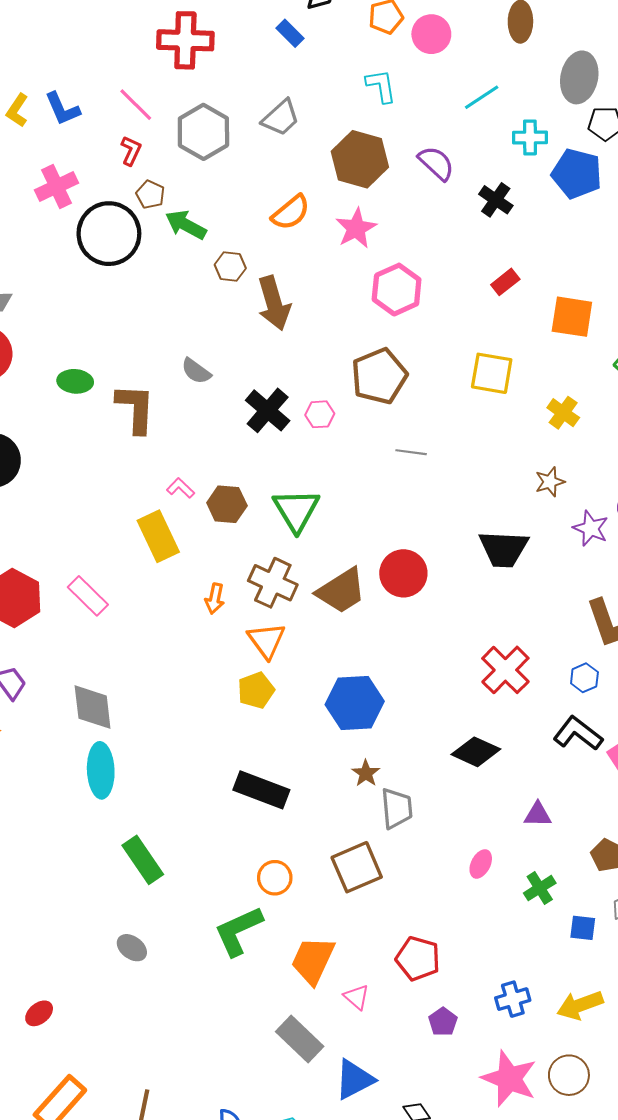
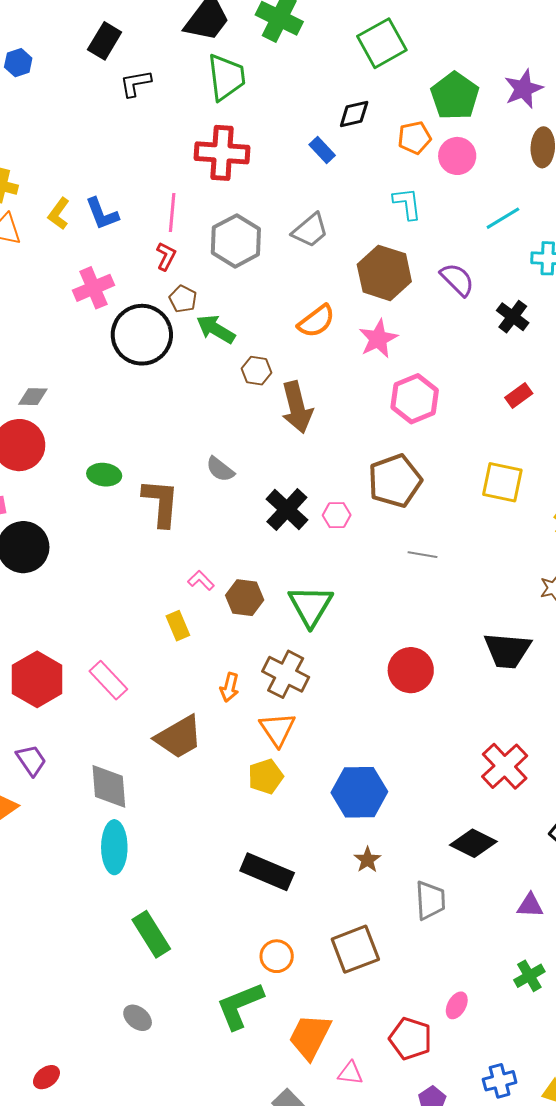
pink line: (136, 105) -> (172, 213), turned 48
yellow rectangle: (158, 536) -> (178, 626), size x0.6
brown trapezoid: (341, 591) -> (179, 737), moved
gray trapezoid: (397, 808) -> (430, 900), moved
pink ellipse: (481, 864) -> (457, 1005), moved
pink triangle: (356, 997) -> (350, 1073), turned -36

